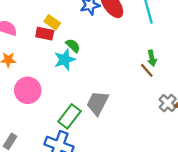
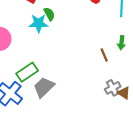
green arrow: (152, 58) -> (121, 43), moved
gray trapezoid: (98, 103) -> (44, 87), moved

